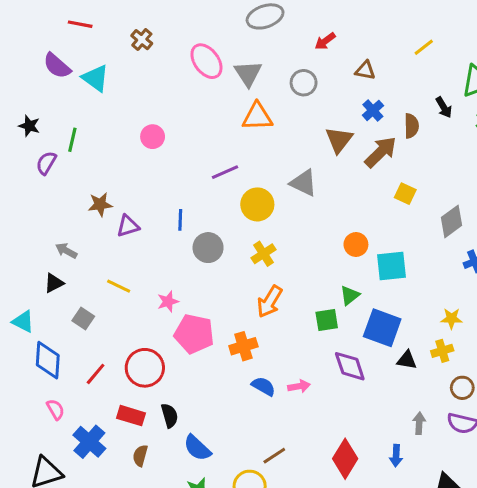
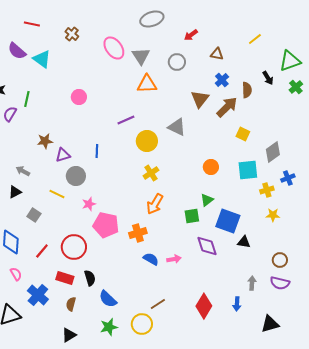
gray circle: (208, 248) -> (76, 176), moved
cyan square: (391, 266) -> (248, 170), moved
yellow cross: (442, 351) -> (267, 190), moved

